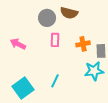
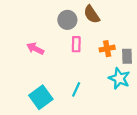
brown semicircle: (69, 13) -> (92, 14), turned 42
cyan star: (94, 71) -> (119, 78), turned 30

